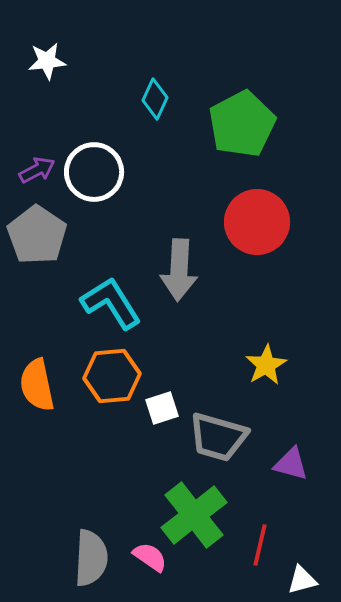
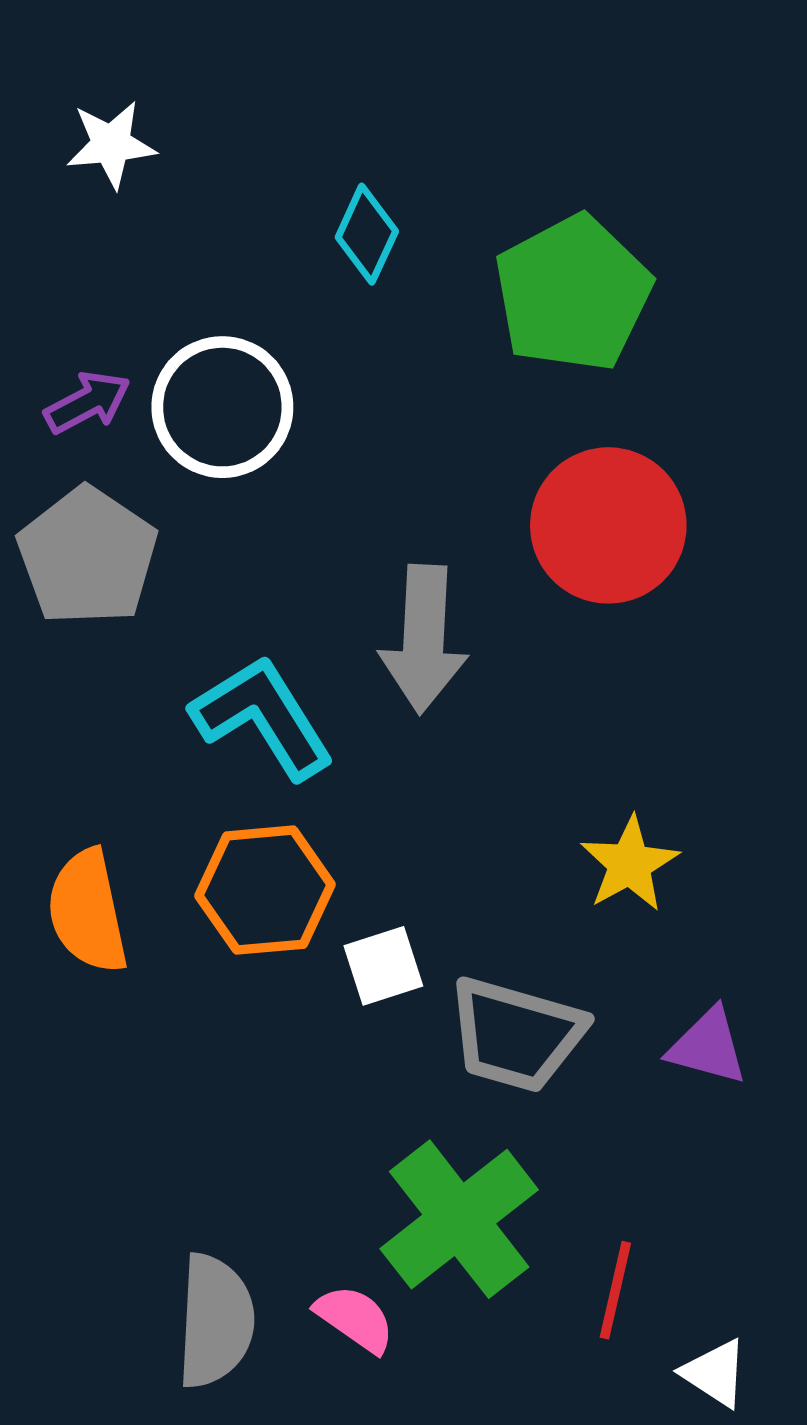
purple triangle: (291, 464) -> (708, 1046), moved
white triangle: (302, 580) -> (715, 1373), turned 48

